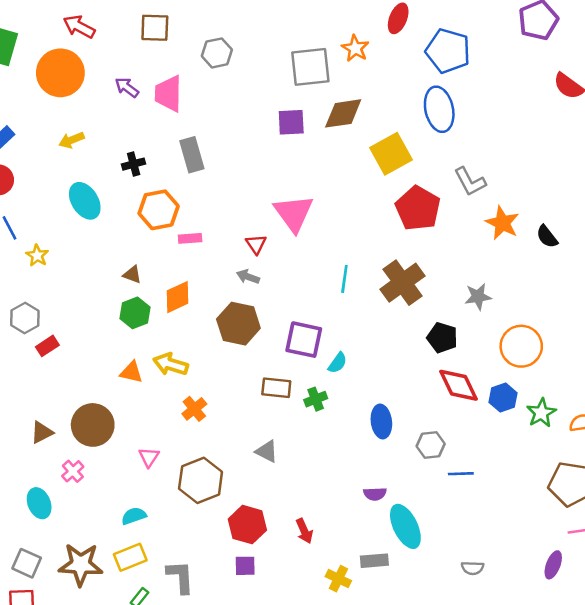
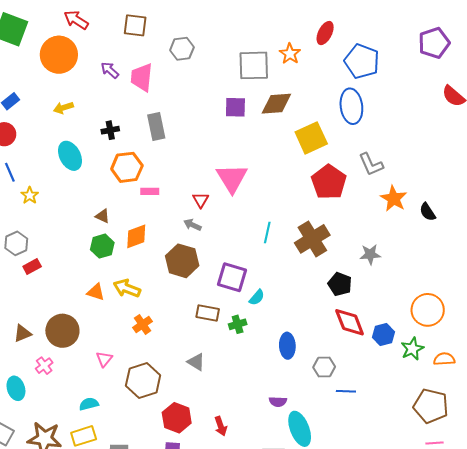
orange circle: (521, 346) -> (428, 310), moved

